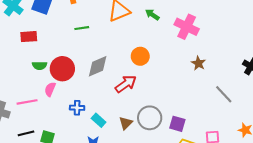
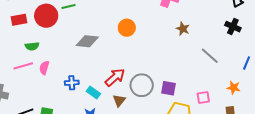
gray diamond: (98, 66) -> (87, 41), turned 35
red circle: (62, 69) -> (46, 16), moved
red arrow: (126, 84) -> (115, 77), moved
pink line: (27, 102) -> (23, 66), moved
brown triangle: (126, 123) -> (119, 100), moved

